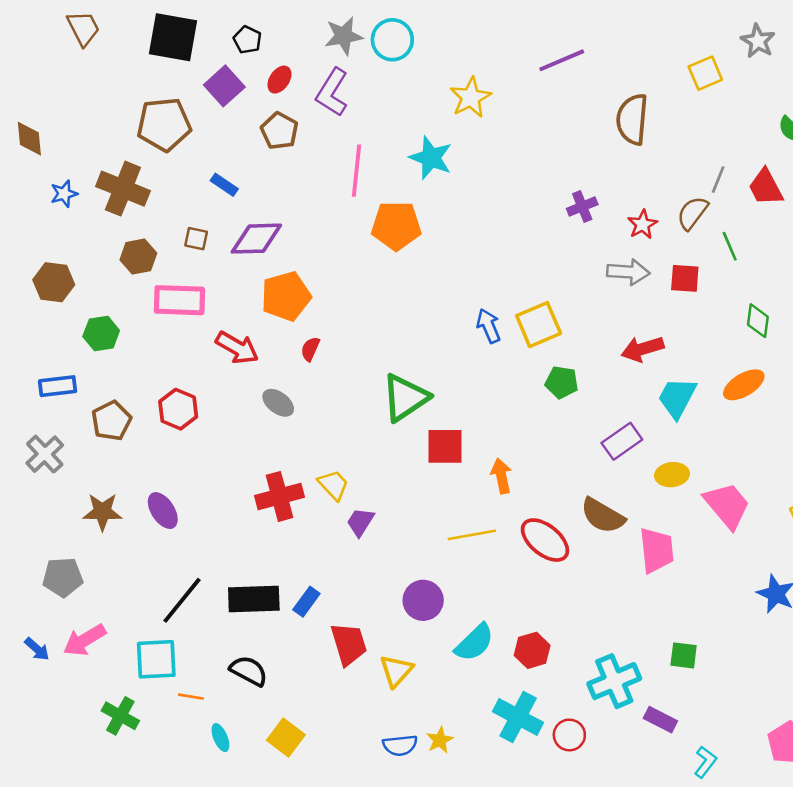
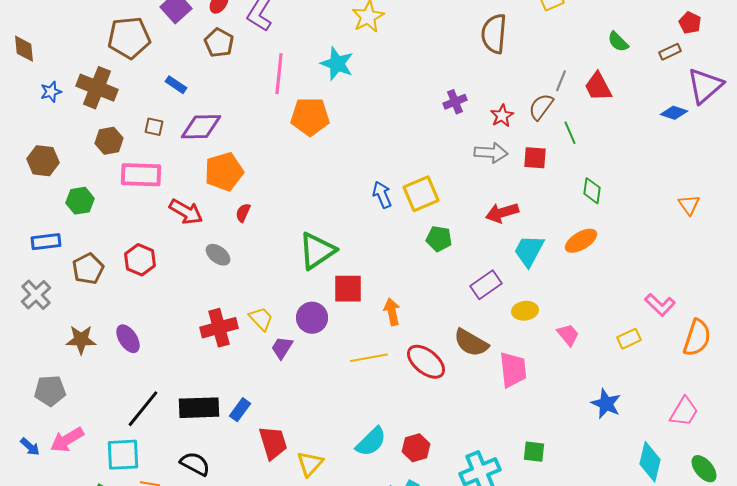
pink trapezoid: (727, 505) -> (568, 335), size x0.6
purple circle: (423, 600) -> (312, 318), moved

